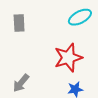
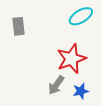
gray arrow: (21, 83) -> (56, 85), moved

